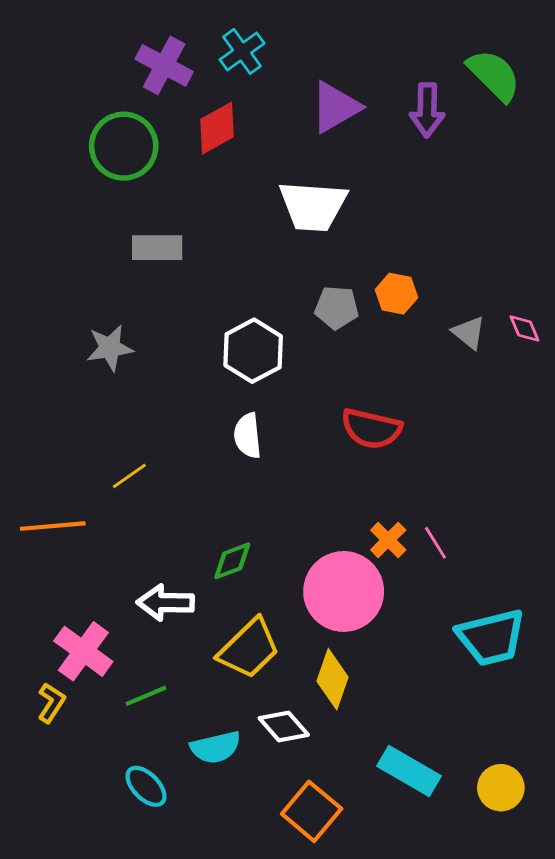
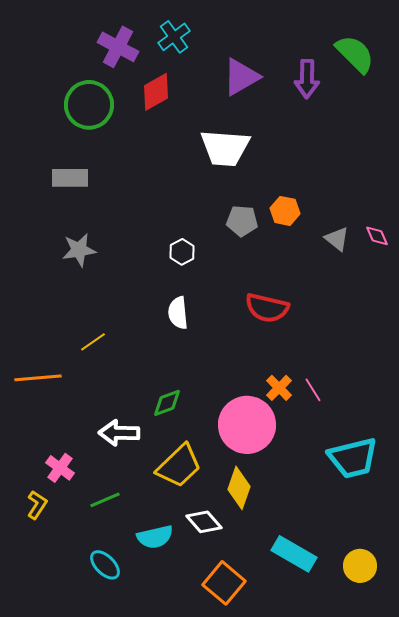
gray rectangle: (157, 248) -> (70, 178), moved
white hexagon: (253, 351) -> (182, 252), size x0.6
pink cross: (83, 651) -> (60, 468), size x0.7

